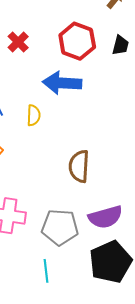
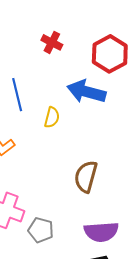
red cross: (18, 42) -> (52, 42), turned -30
gray pentagon: (60, 227) -> (41, 230), moved, size x0.7

